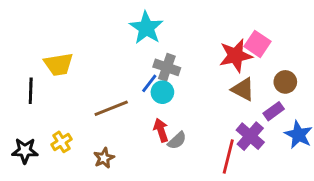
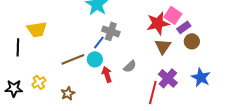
brown triangle: (243, 89) -> (163, 46), turned 36
cyan circle: (162, 92) -> (95, 59), moved
purple rectangle: (274, 111) -> (184, 27), moved
gray semicircle: (177, 140) -> (130, 66), moved

